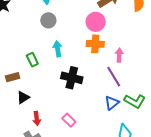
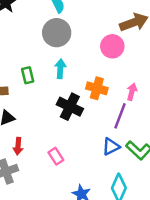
gray circle: (48, 20) -> (57, 33), size x1.5
orange cross: (95, 44) -> (97, 88), moved
purple line: (114, 77) -> (120, 116), turned 40

